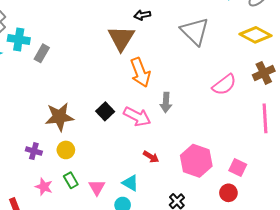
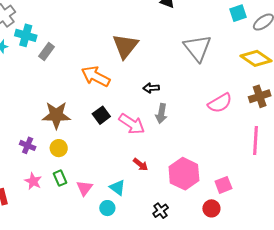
black arrow: (142, 15) -> (151, 88), moved
orange arrow: (140, 72) -> (96, 76), moved, turned 132
pink square: (238, 167) -> (223, 185), turned 36

